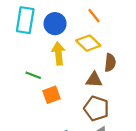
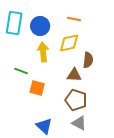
orange line: (94, 16) -> (74, 19), turned -40
yellow diamond: (88, 43) -> (69, 43), turned -55
orange square: (52, 95) -> (37, 88), turned 35

